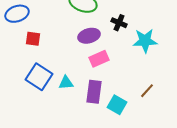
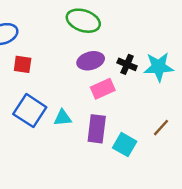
black cross: (119, 23) -> (127, 64), moved

